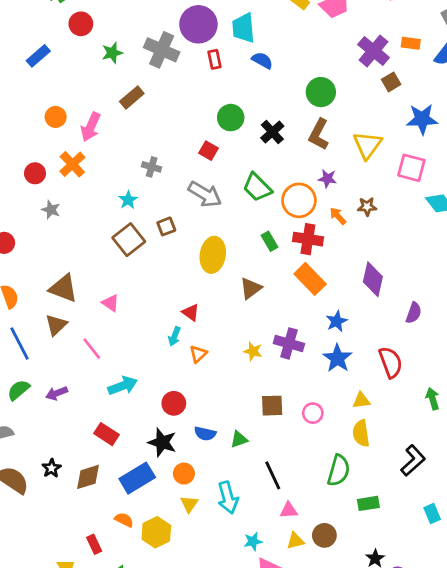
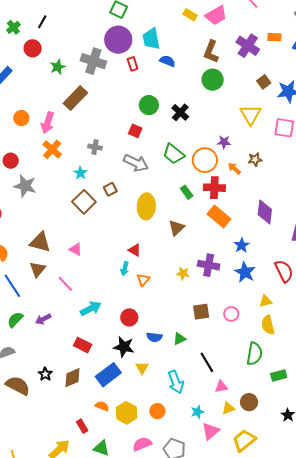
brown square: (391, 82) -> (264, 82), moved
brown rectangle: (132, 98) -> (75, 98), size x1.4
brown L-shape: (319, 134) -> (211, 52), moved
orange cross: (72, 164) -> (52, 149), moved
gray star: (51, 210) -> (25, 186), size x1.6
orange circle: (184, 474) -> (157, 411), moved
yellow triangle: (189, 504) -> (142, 368), moved

